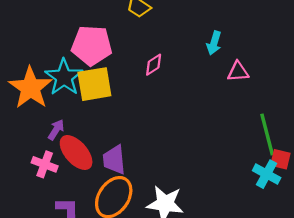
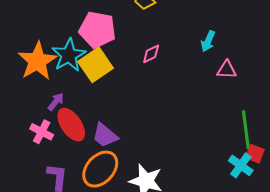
yellow square: (94, 84) -> (96, 65), turned -32
purple trapezoid: (114, 160) -> (105, 135), turned -52

